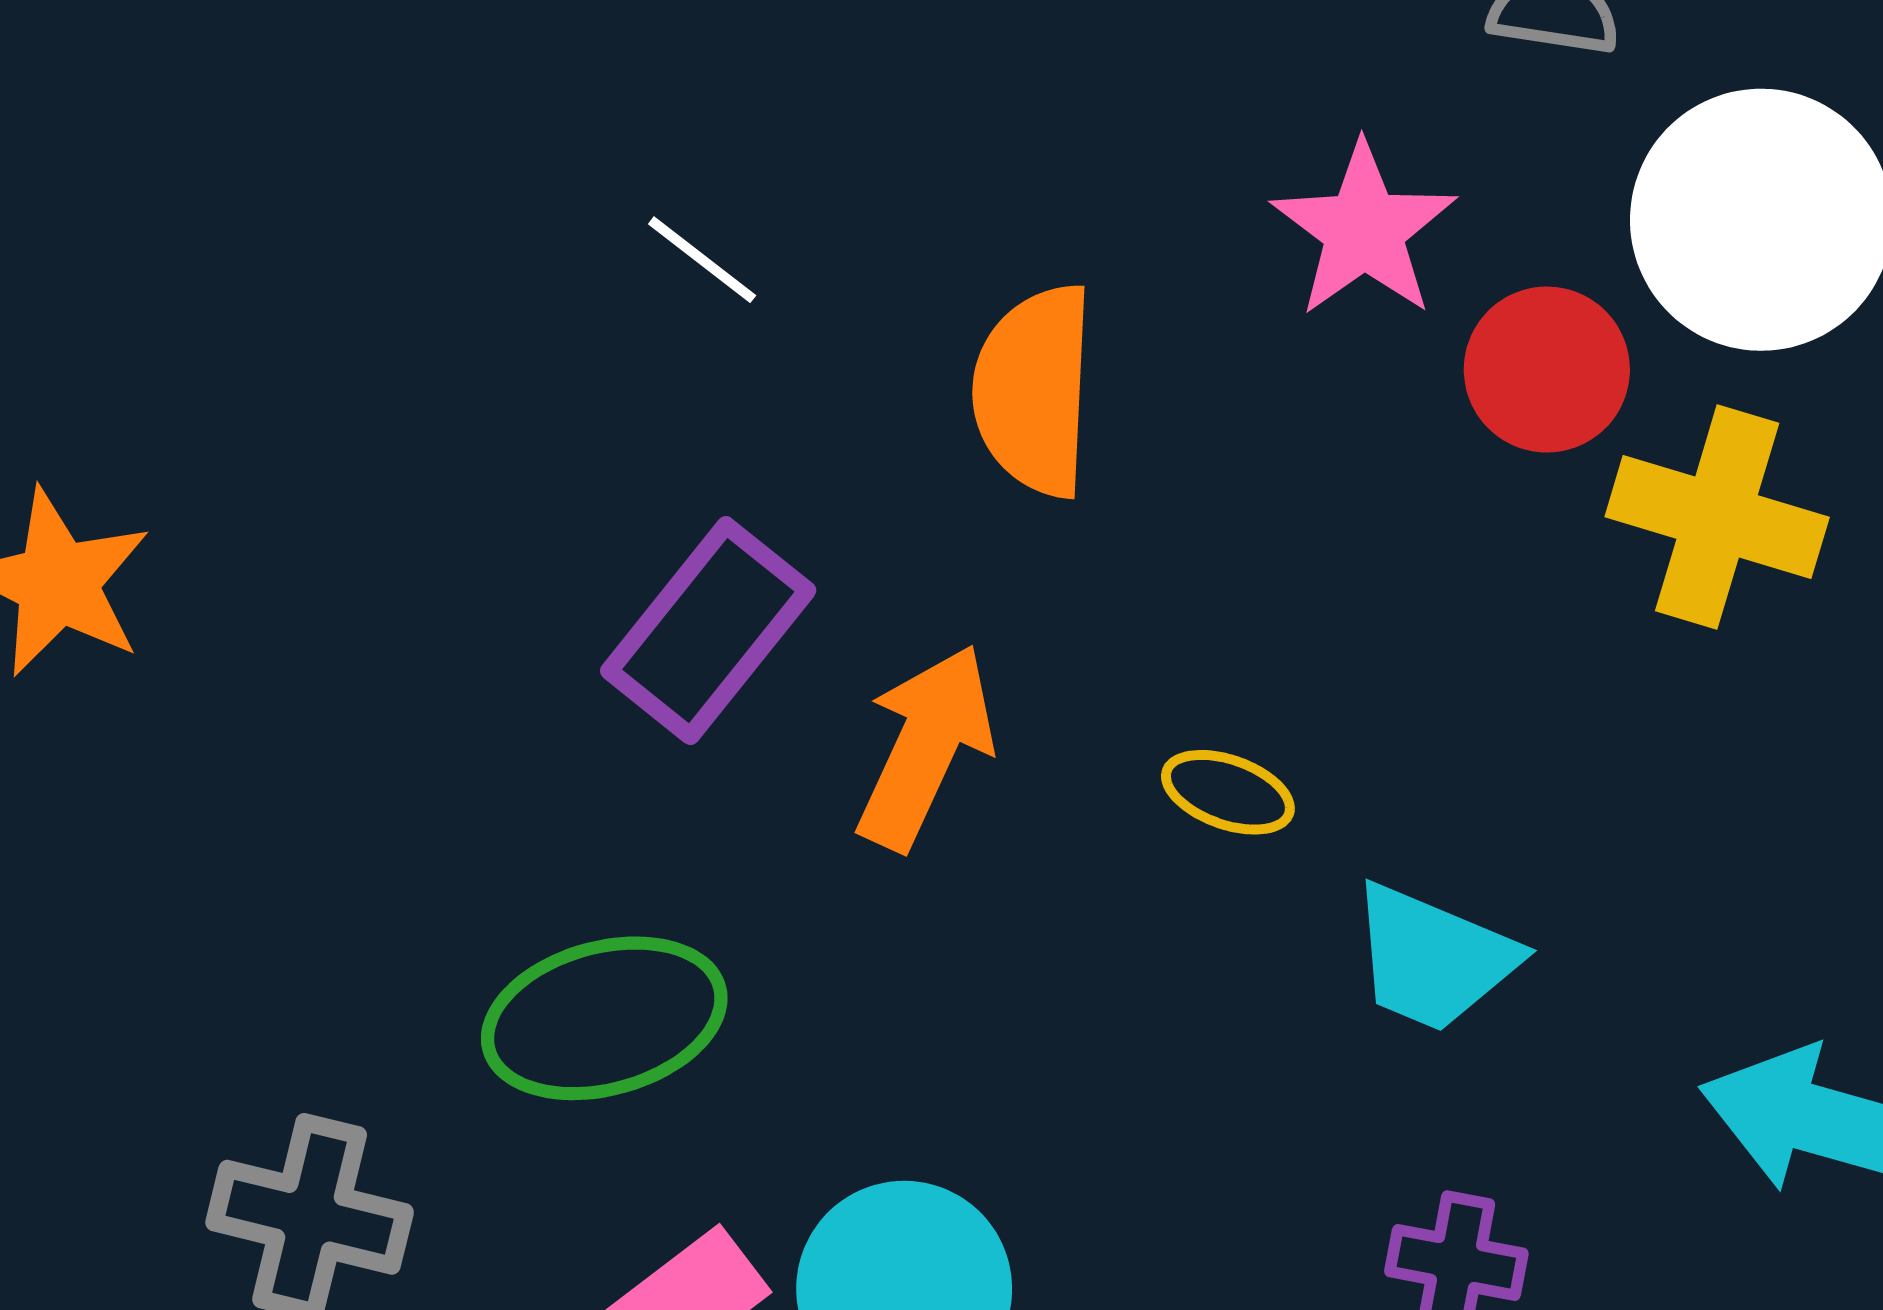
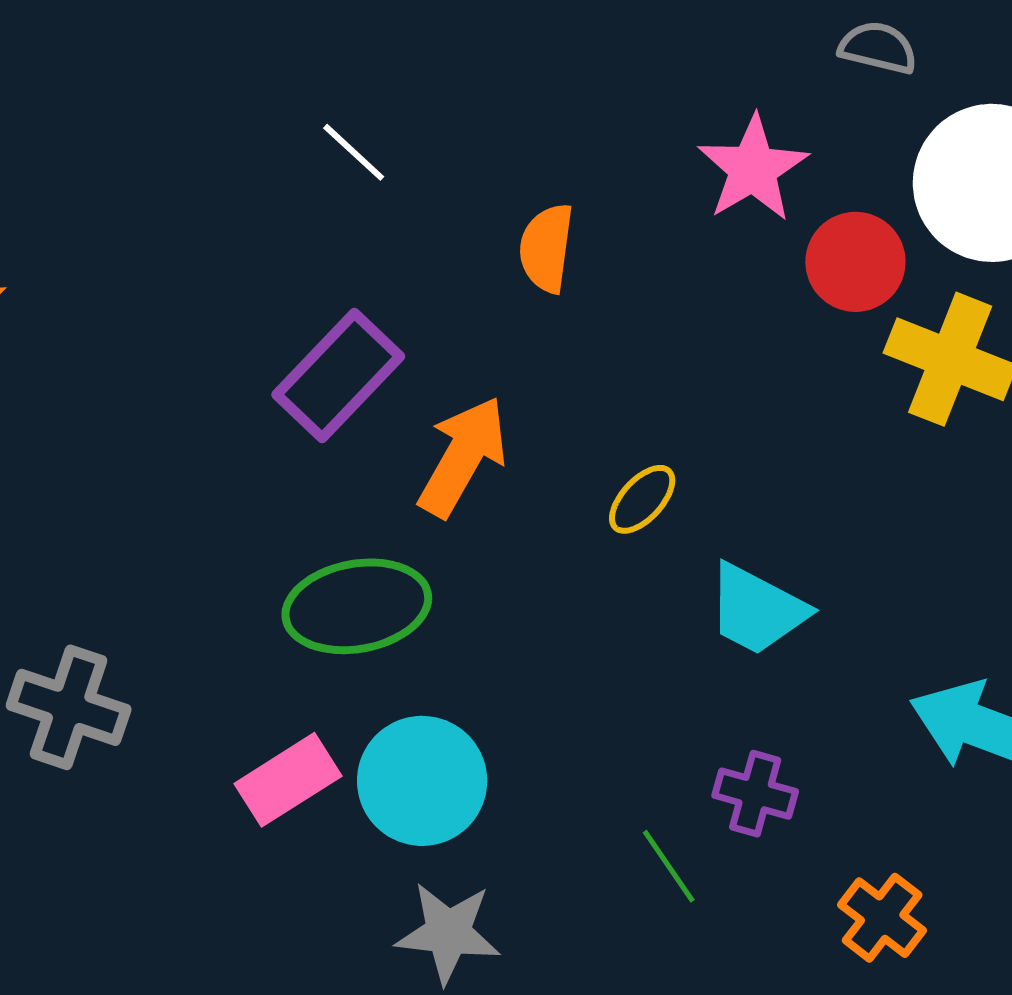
orange semicircle: (1034, 390) -> (546, 248), size x0.7
yellow ellipse: (1228, 792) -> (642, 499), turned -72
green ellipse: (604, 1018) -> (357, 606), moved

